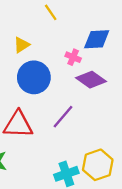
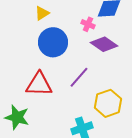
yellow hexagon: (98, 165) -> (108, 103), moved

